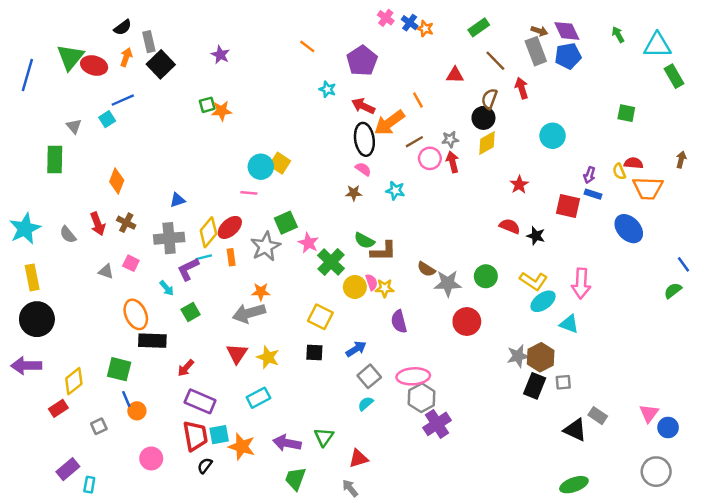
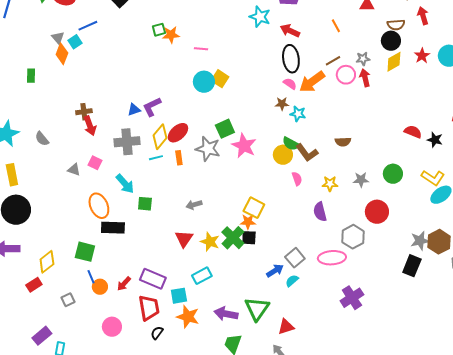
cyan star: (327, 89) -> (260, 17), size x1.5
brown semicircle: (489, 99) -> (396, 25), turned -114
orange arrow: (389, 123) -> (312, 82), moved
gray triangle: (74, 126) -> (58, 38), moved
green rectangle: (55, 160) -> (31, 76), size x0.6
orange diamond: (117, 181) -> (62, 54), moved
red star: (519, 185) -> (422, 56), moved
cyan star: (395, 191) -> (298, 114), moved
pink line: (249, 193) -> (201, 49), moved
brown cross: (126, 223) -> (84, 112), moved, turned -35
red arrow: (98, 224) -> (90, 126), moved
pink star: (308, 243) -> (244, 146), size x1.4
gray star: (266, 246) -> (208, 149), turned -30
brown L-shape: (383, 251) -> (307, 153), turned 55
green cross: (331, 262) -> (233, 238), moved
purple L-shape: (188, 269) -> (152, 107), moved
brown semicircle: (426, 269) -> (343, 142), moved, turned -35
gray star: (448, 283) -> (361, 180), size x0.7
yellow circle: (355, 287) -> (283, 155), moved
cyan arrow: (167, 288) -> (125, 184), size x1.5
yellow star: (385, 288) -> (330, 184), moved
orange star: (261, 292) -> (248, 222), moved
green square: (191, 312) -> (145, 204), turned 35
gray arrow: (249, 313) -> (194, 205), size x0.6
blue arrow: (356, 349) -> (275, 271), moved
red arrow: (186, 368) -> (124, 284), moved
black rectangle: (535, 386) -> (412, 266), moved
gray hexagon: (422, 398) -> (353, 237), moved
cyan square: (219, 435) -> (179, 296), moved
green triangle: (324, 437) -> (257, 309), size x1.5

